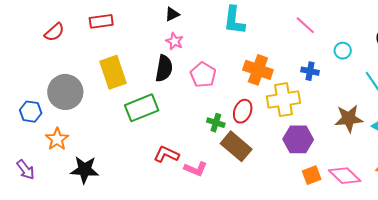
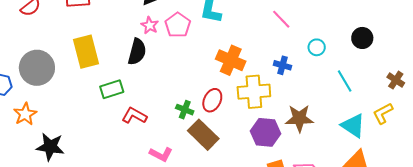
pink pentagon: (203, 75) -> (178, 25), moved
green rectangle: (142, 108) -> (112, 89), size x0.7
brown star: (349, 119) -> (299, 118), moved
red L-shape: (166, 154) -> (134, 116), moved

